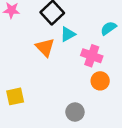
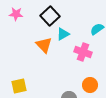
orange circle: (100, 81) -> (90, 85), moved

